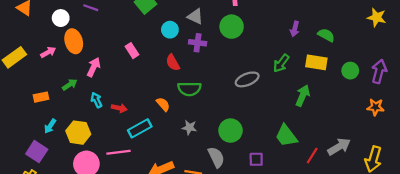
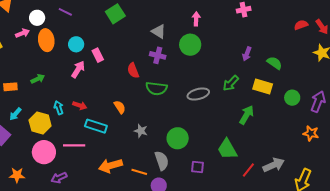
cyan circle: (170, 30) -> (76, 44), moved
pink arrow: (48, 52) -> (22, 33), moved
pink arrow: (94, 67) -> (78, 69), moved
green semicircle: (189, 89) -> (156, 88), moved
cyan arrow: (96, 100) -> (59, 108), moved
cyan rectangle: (140, 128) -> (96, 126), turned 40

